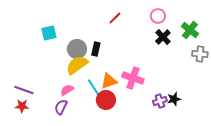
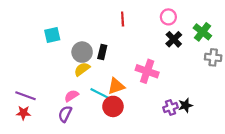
red line: (115, 18) -> (123, 19), turned -48
yellow semicircle: (77, 65) -> (82, 69), size x0.7
pink cross: (133, 78) -> (147, 71), moved
cyan line: (94, 88) -> (100, 94), turned -30

